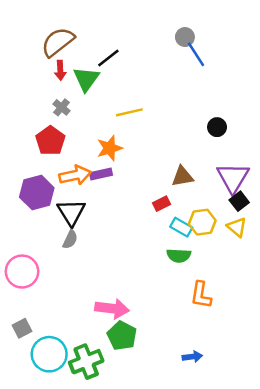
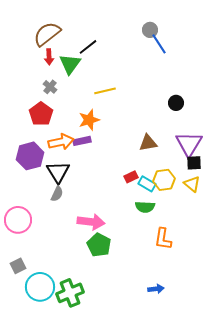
black square: (239, 201) -> (194, 163), turned 35
red rectangle: (161, 204) -> (131, 177), moved
pink arrow: (112, 309) -> (91, 222), moved
green pentagon: (122, 336) -> (99, 245), moved

